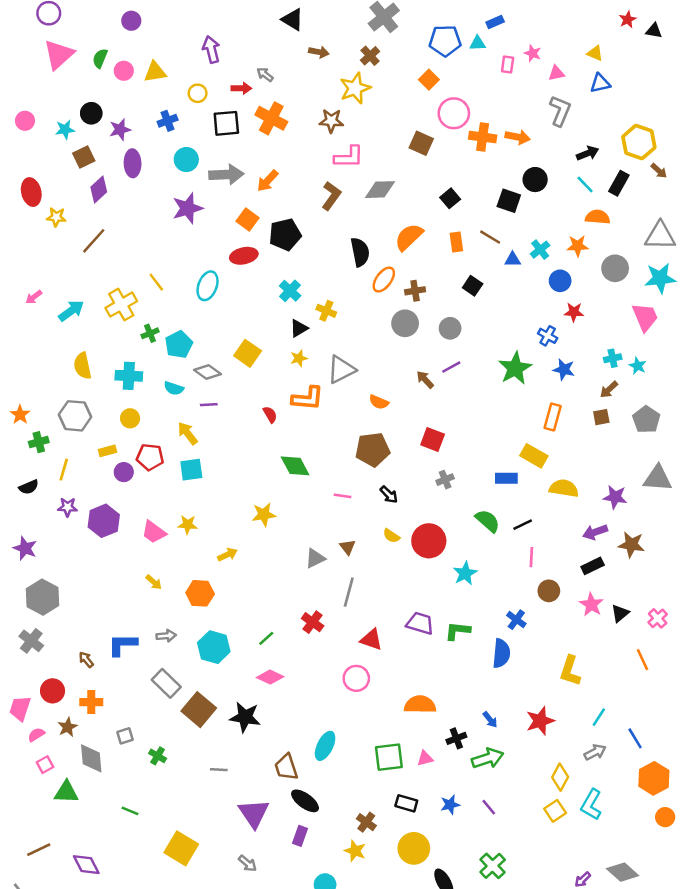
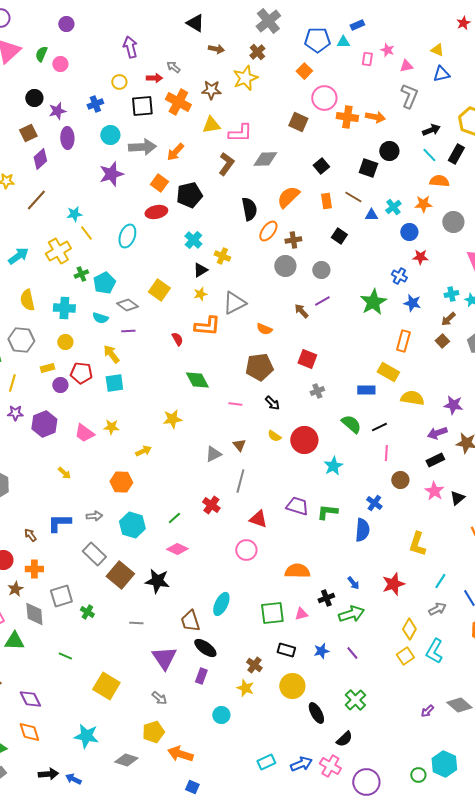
yellow triangle: (155, 72) -> (211, 125), moved
brown star: (331, 121) -> (211, 90), moved
cyan star: (65, 130) -> (74, 214), moved
brown square: (601, 417) -> (442, 341), turned -32
yellow arrow: (154, 582) -> (64, 473), moved
gray square: (125, 736) -> (61, 596), size x1.6

